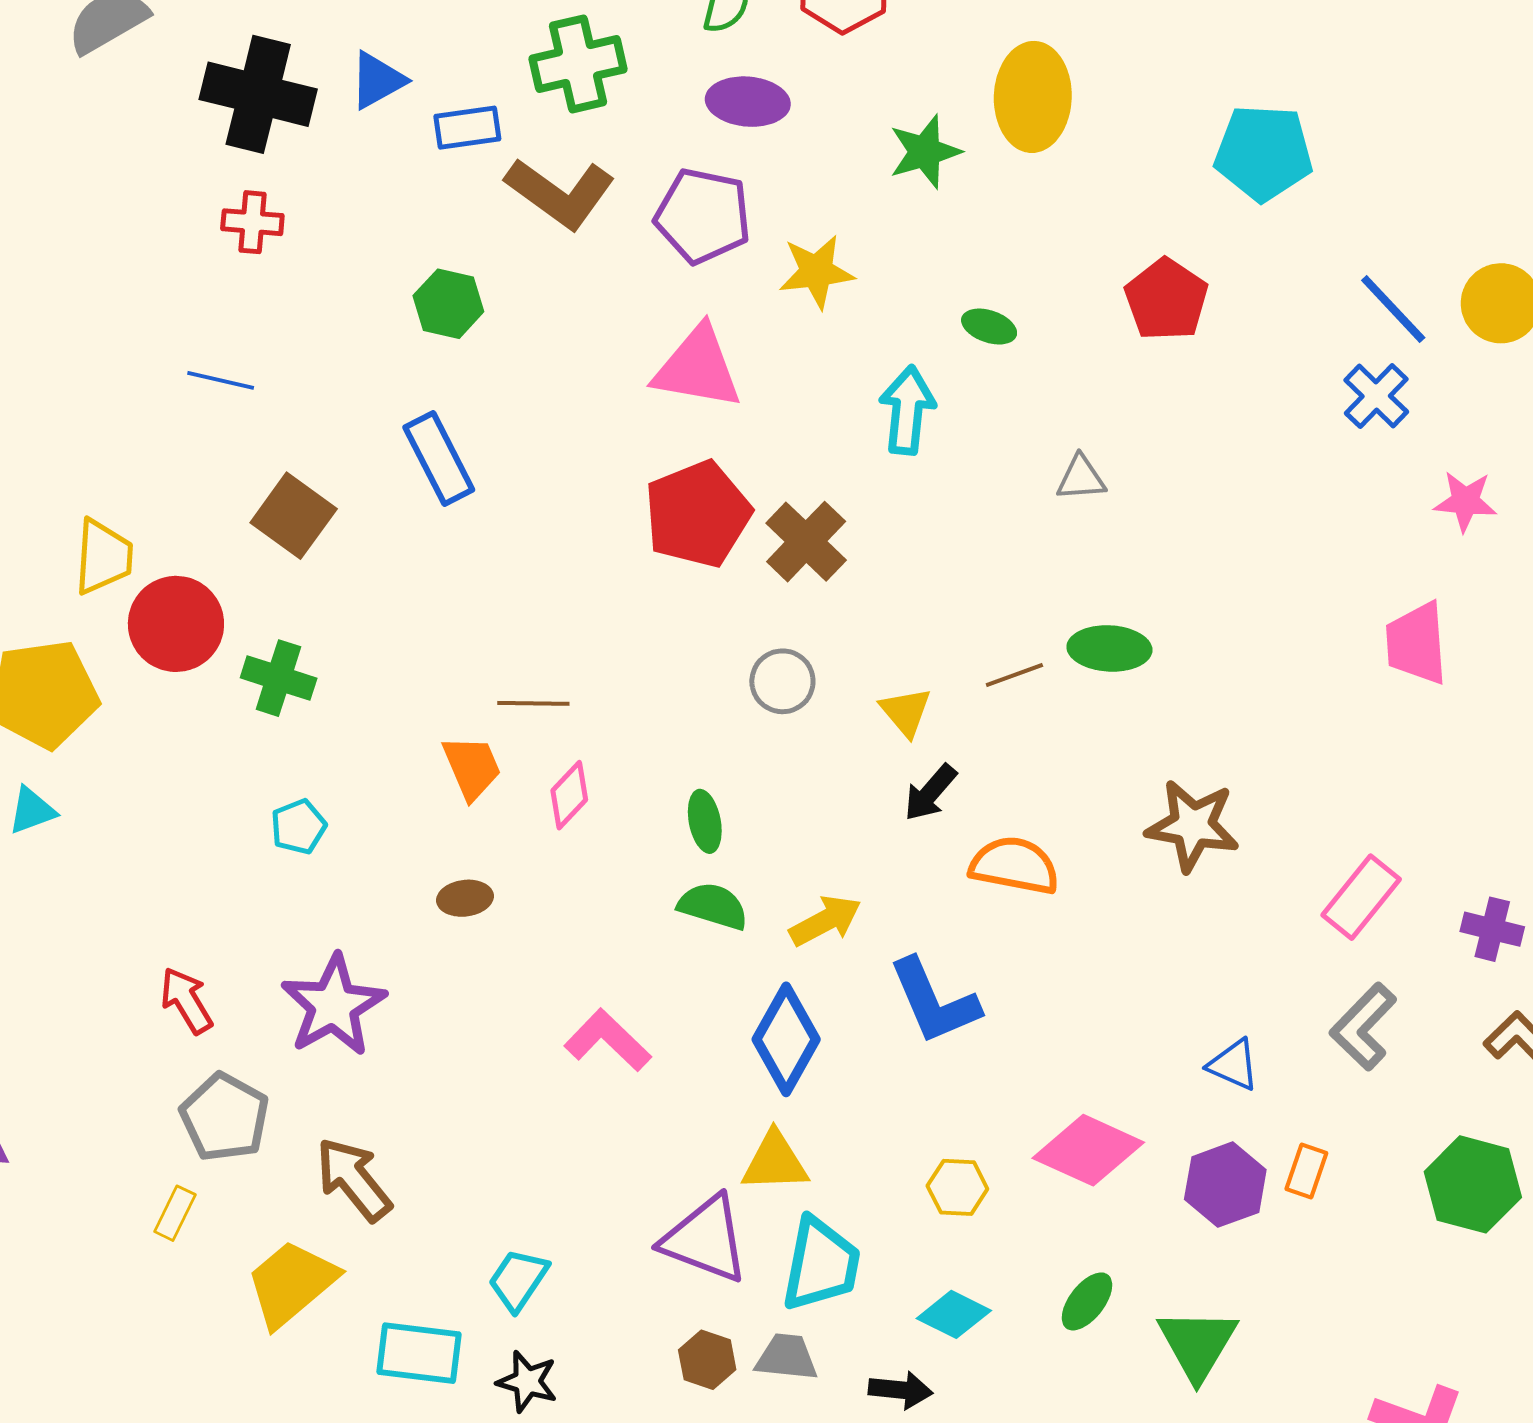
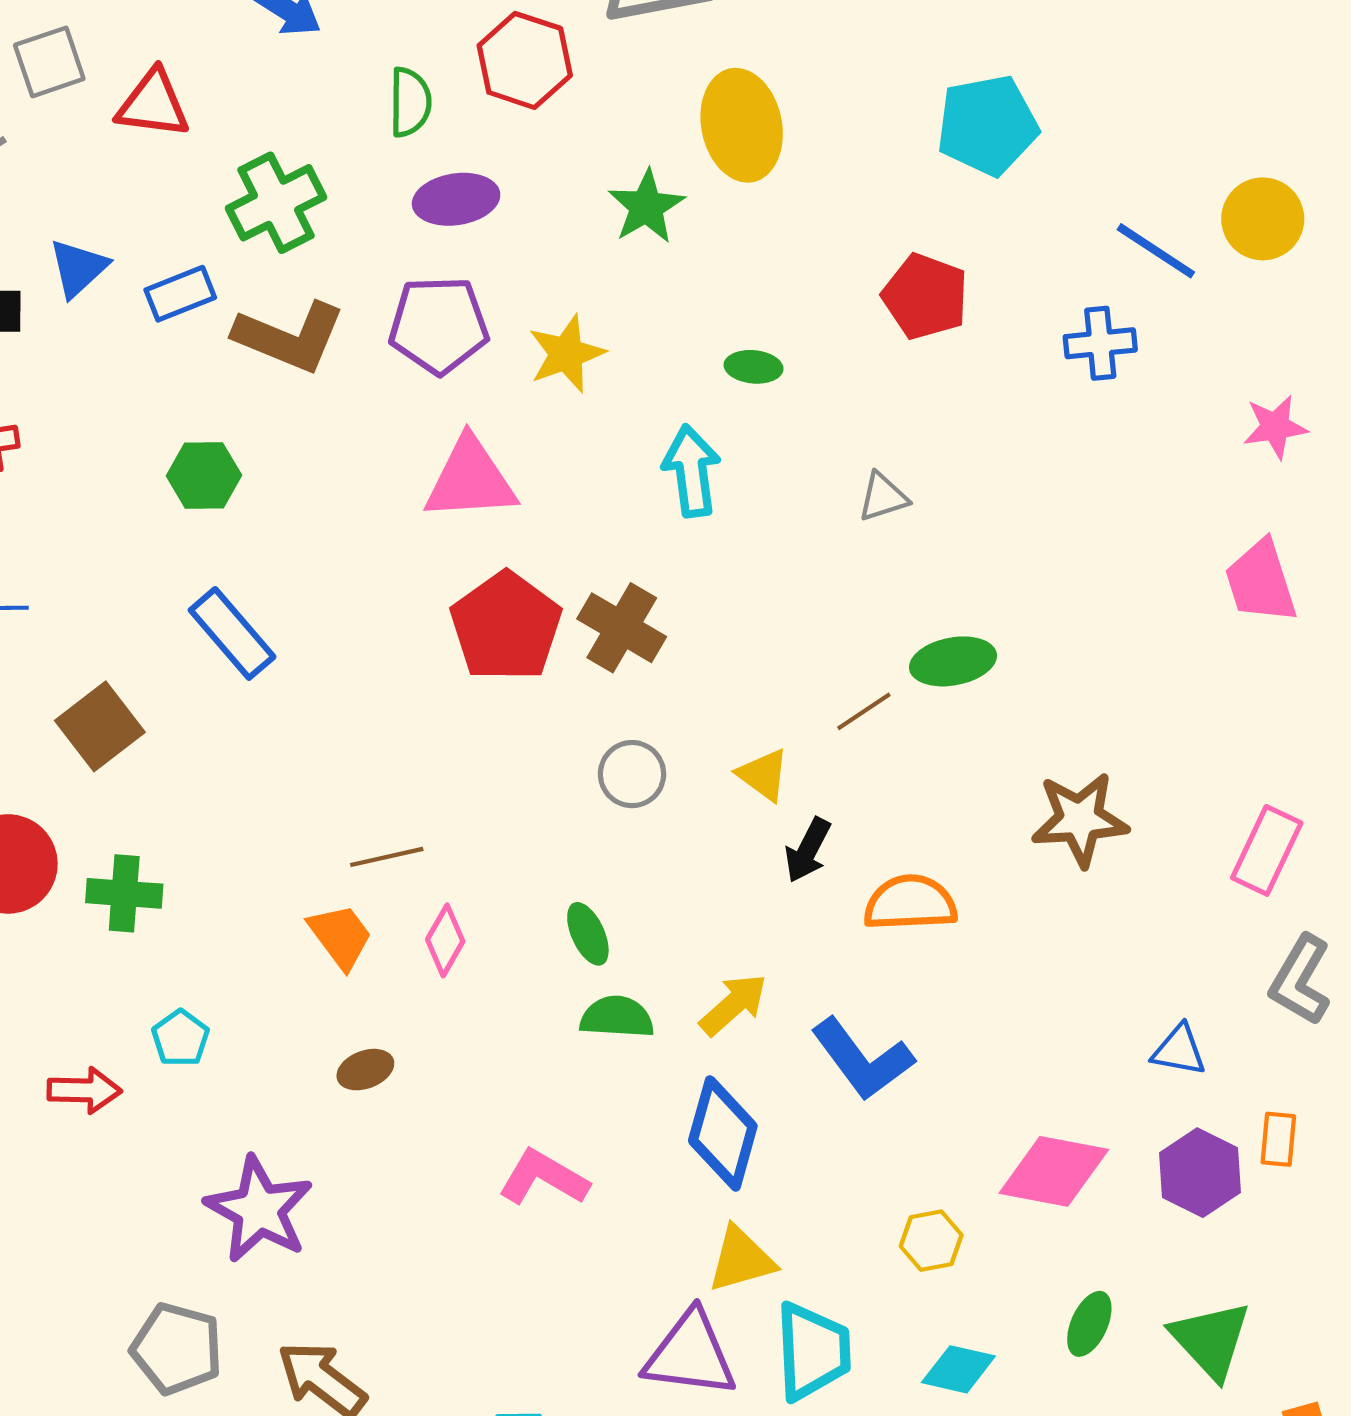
blue cross: (1376, 396) -> (1100, 343), moved, turned -36
brown square: (294, 516) -> (100, 726), turned 30
red arrow: (186, 1000) -> (84, 1090), moved, turned 136

